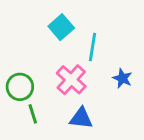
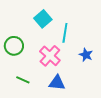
green circle: (20, 87) -> (14, 46), moved
green line: (33, 114) -> (23, 80), turned -48

